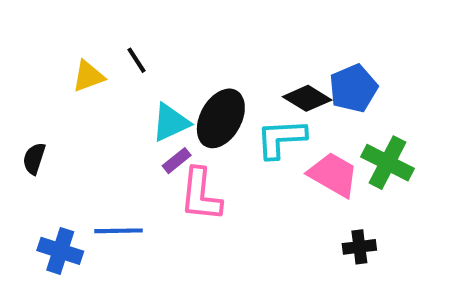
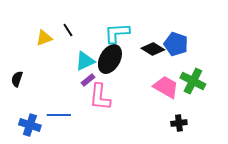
blue pentagon: (353, 88) -> (176, 44), turned -30
cyan L-shape: (281, 138) -> (117, 33), moved

